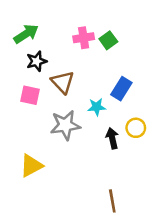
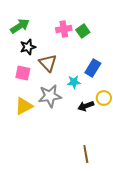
black arrow: (112, 138) -> (86, 106), turned -98
yellow triangle: (31, 166) -> (24, 106), moved

